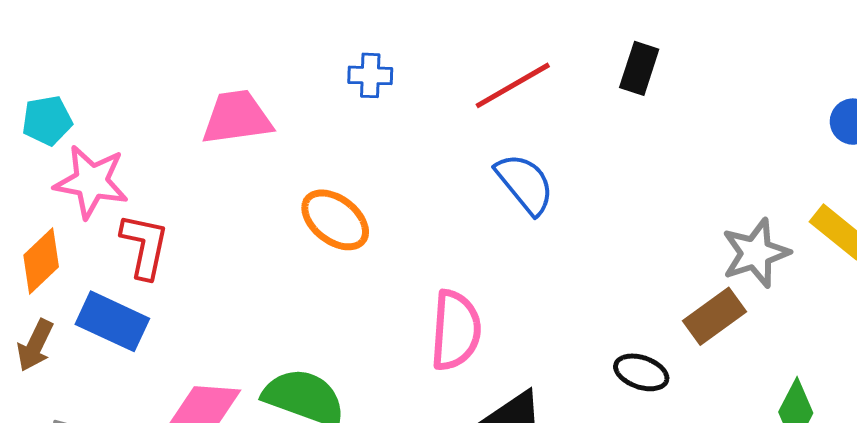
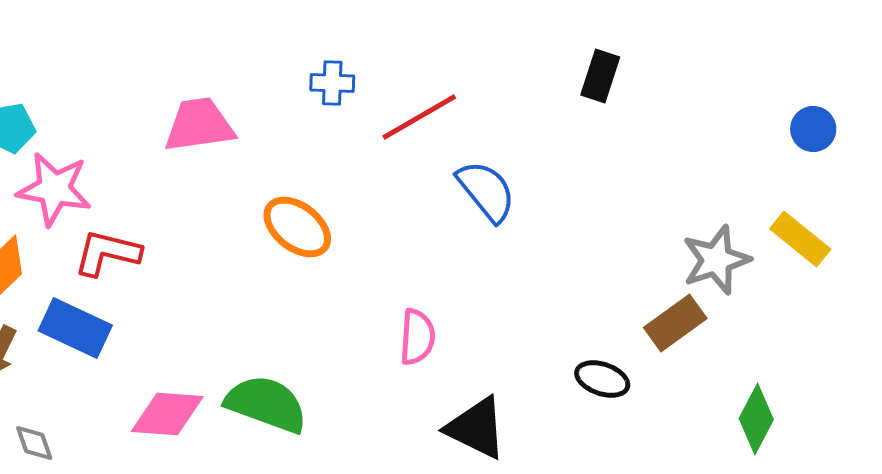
red line: (513, 85) -> (419, 117), moved
red L-shape: (144, 246) -> (107, 253), turned -88
pink semicircle: (456, 330) -> (417, 337), size x0.7

